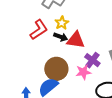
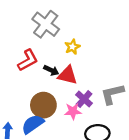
yellow star: (62, 23) -> (72, 47), moved

